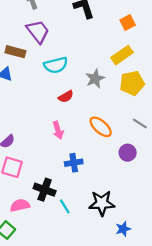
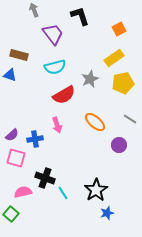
purple trapezoid: (38, 31) -> (53, 34), moved
red semicircle: (66, 97) -> (64, 95), size x1.6
blue cross: (74, 163) -> (35, 139), moved
black star: (102, 203) -> (96, 190), turned -30
blue star: (123, 229) -> (107, 213), moved

